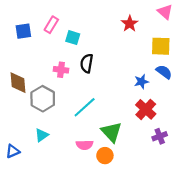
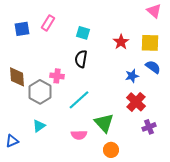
red star: (130, 24) -> (121, 42), moved
cyan square: (73, 38) -> (83, 33), moved
pink cross: (61, 70) -> (57, 76), moved
orange circle: (105, 156) -> (111, 150), moved

